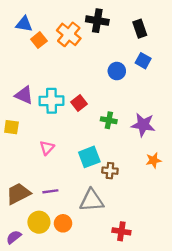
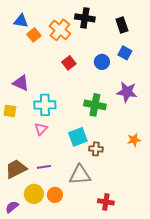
cyan cross: (52, 101) -> (45, 105), moved
red square: (79, 103) -> (69, 63), moved
green cross: (109, 120) -> (95, 105), size x1.5
purple star: (143, 125) -> (127, 92), moved

